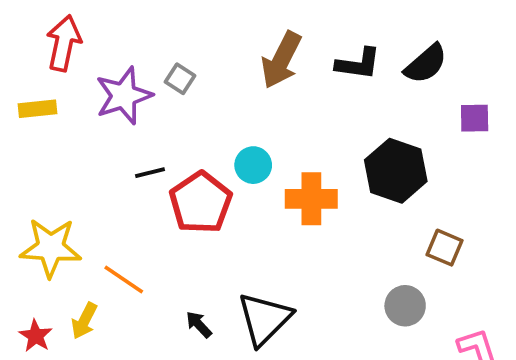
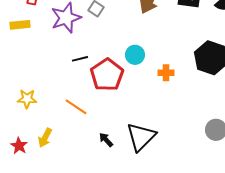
orange cross: (311, 199) -> (166, 73), size x0.6
yellow star: (51, 248) -> (27, 99), size x0.6
orange line: (124, 279) -> (76, 107), moved

